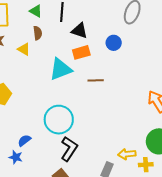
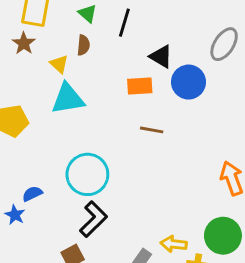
black triangle: (80, 31) -> (161, 57), moved
blue circle: (114, 43) -> (188, 82), size x1.5
cyan triangle: (61, 69) -> (68, 99), moved

